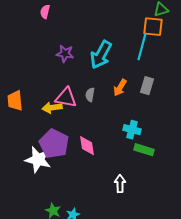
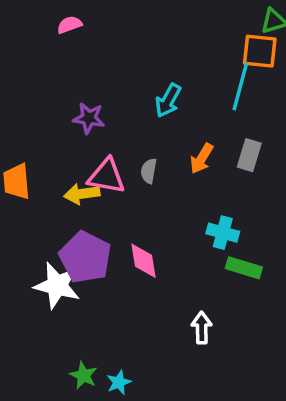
pink semicircle: (45, 12) -> (69, 25), turned 56
purple star: (65, 54) -> (89, 118), moved
cyan arrow: (101, 55) -> (168, 100), size x0.7

